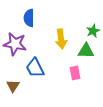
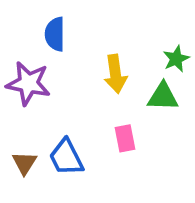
blue trapezoid: (35, 68) -> (66, 157), moved
pink rectangle: (75, 73) -> (125, 138), moved

